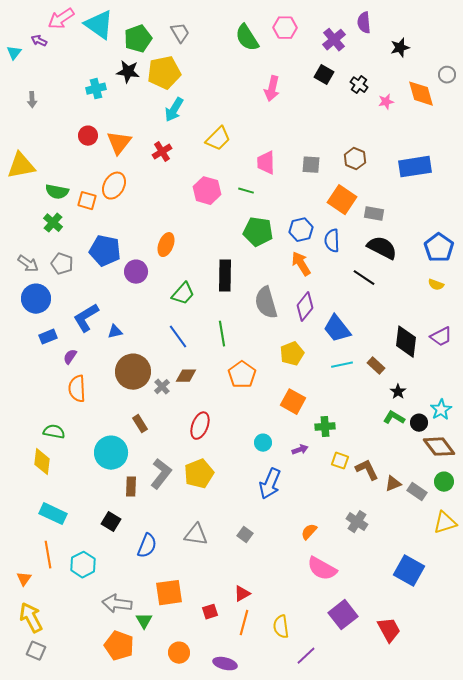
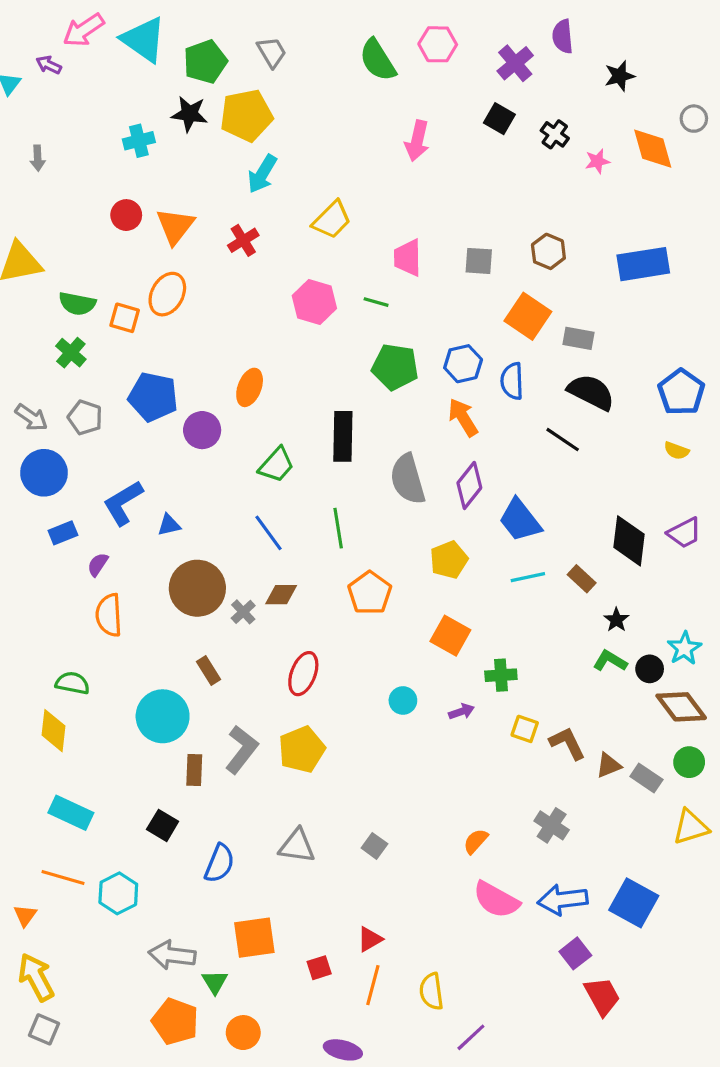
blue arrow: (270, 484) -> (563, 900), moved, turned 60
orange line: (48, 555) -> (63, 878), turned -64
purple square: (343, 615) -> (575, 953), moved, size x0.7
orange circle: (179, 653) -> (243, 1033), moved

